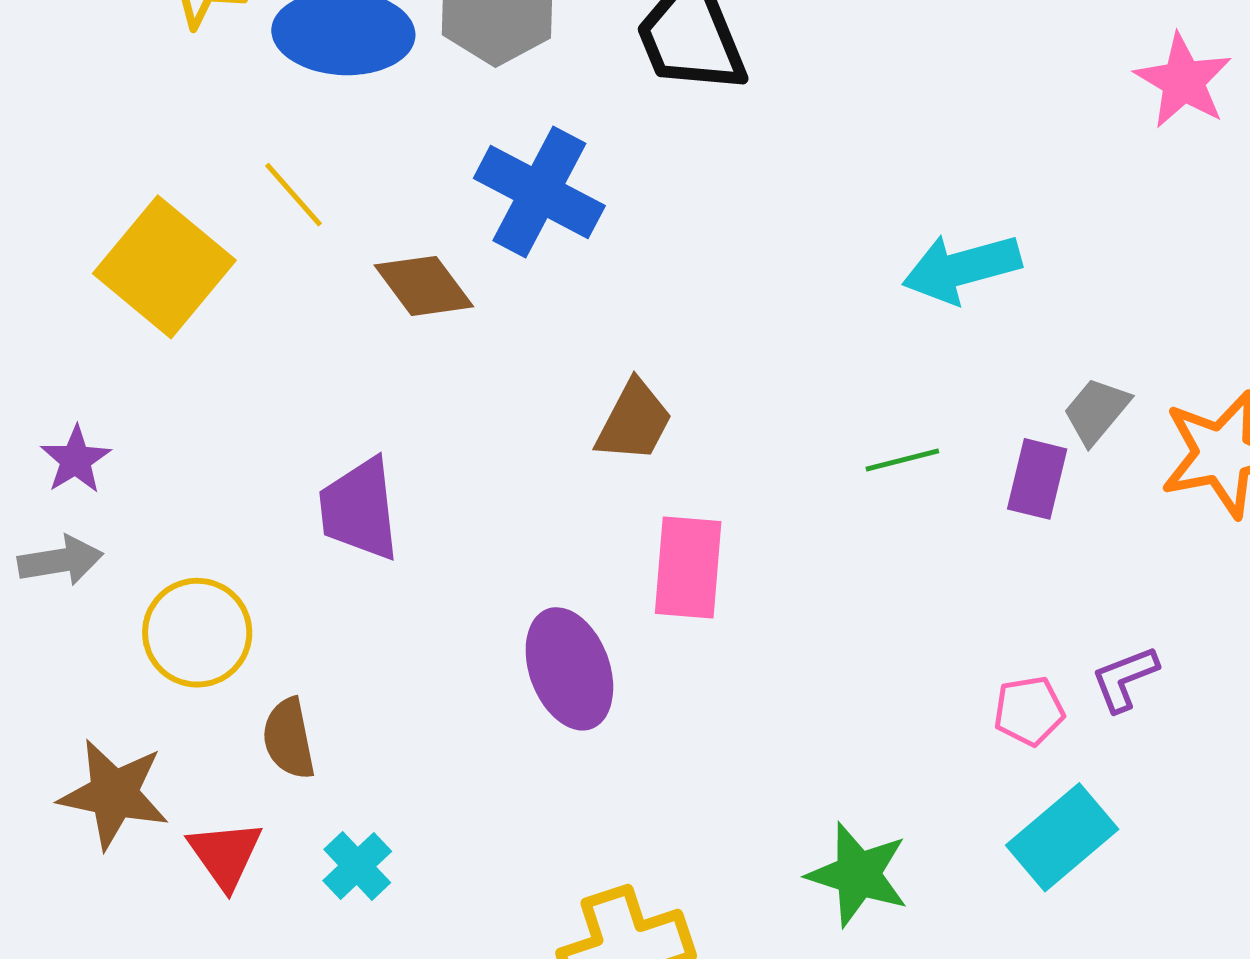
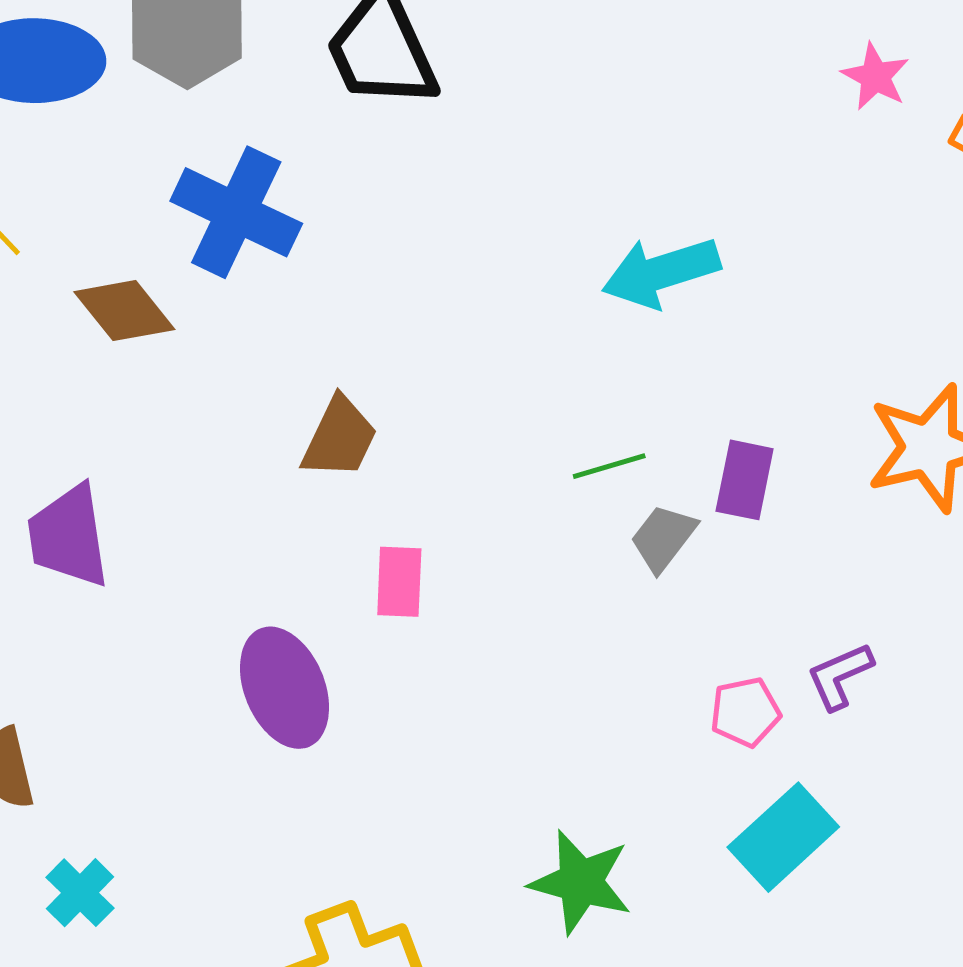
pink star: (1183, 81) -> (875, 77), size x0.7
gray trapezoid: (1096, 411) -> (663, 538), moved
pink rectangle: (688, 567) -> (399, 582), size x0.7

